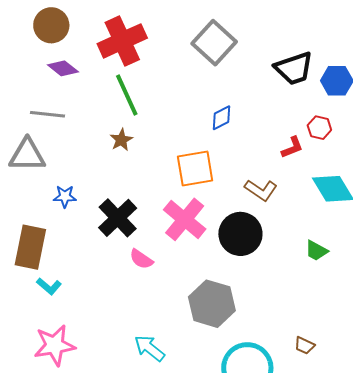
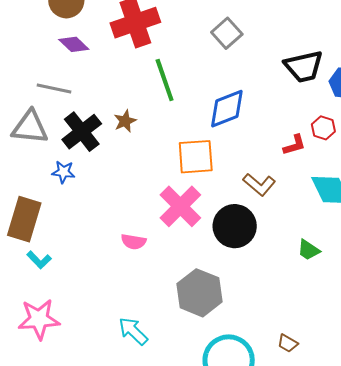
gray square: (214, 43) -> (227, 33), size x0.7
green line: (127, 95) -> (165, 80), moved
blue diamond: (222, 118) -> (227, 109), size x1.6
black cross: (118, 218) -> (82, 132), moved
pink semicircle: (141, 259) -> (133, 242), turned -30

